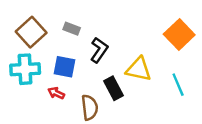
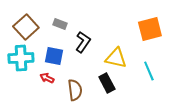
orange square: (179, 35) -> (150, 29), turned 30
black rectangle: (114, 88) -> (107, 83), moved

